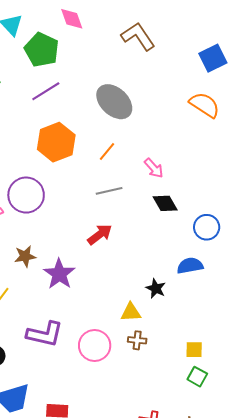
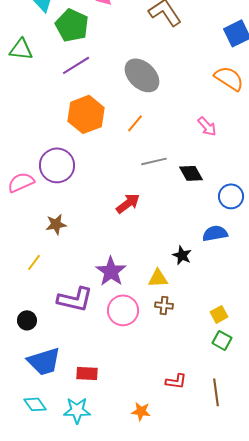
pink arrow: (154, 168) -> (207, 126), moved
gray line: (109, 191) -> (154, 161), moved
purple star: (59, 274) -> (111, 271), moved
yellow square: (194, 350) -> (219, 314), turned -30

